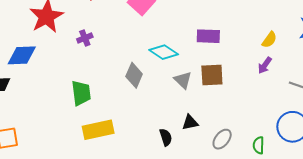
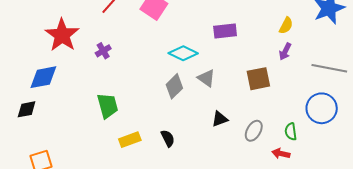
gray diamond: (134, 75) -> (174, 86), moved, turned 30
brown square: (212, 75) -> (258, 79), moved
yellow rectangle: (98, 130) -> (130, 140), size x0.7
black semicircle: (166, 137) -> (168, 138), moved

